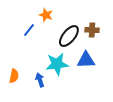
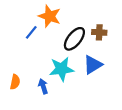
orange star: (46, 15) -> (50, 16), size x1.5
blue triangle: (86, 60) -> (93, 65), turned -30

